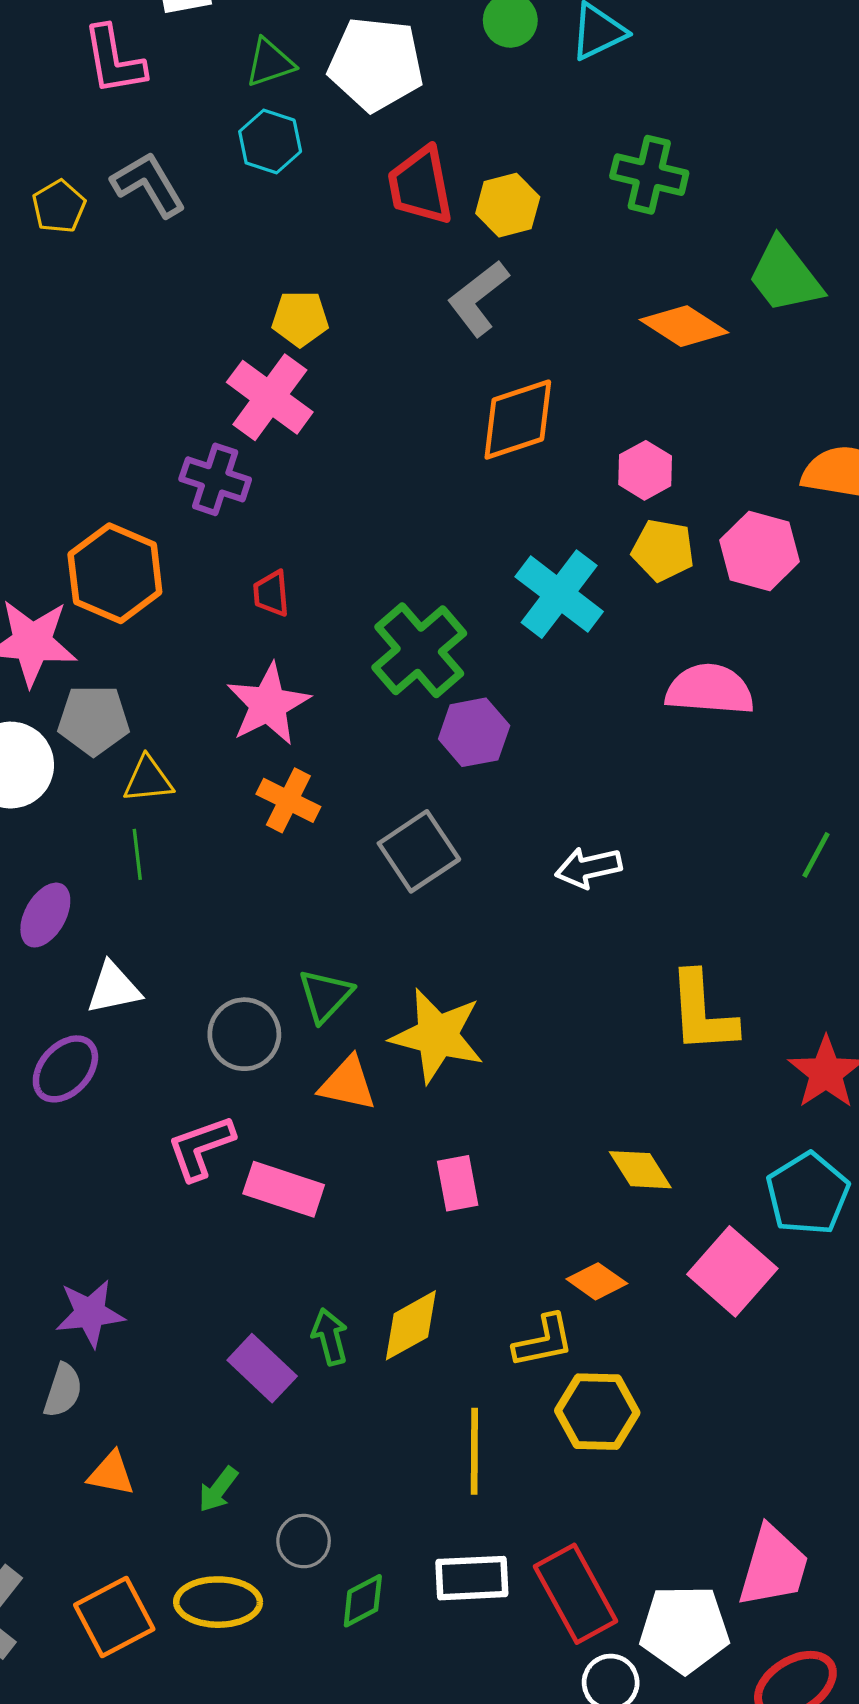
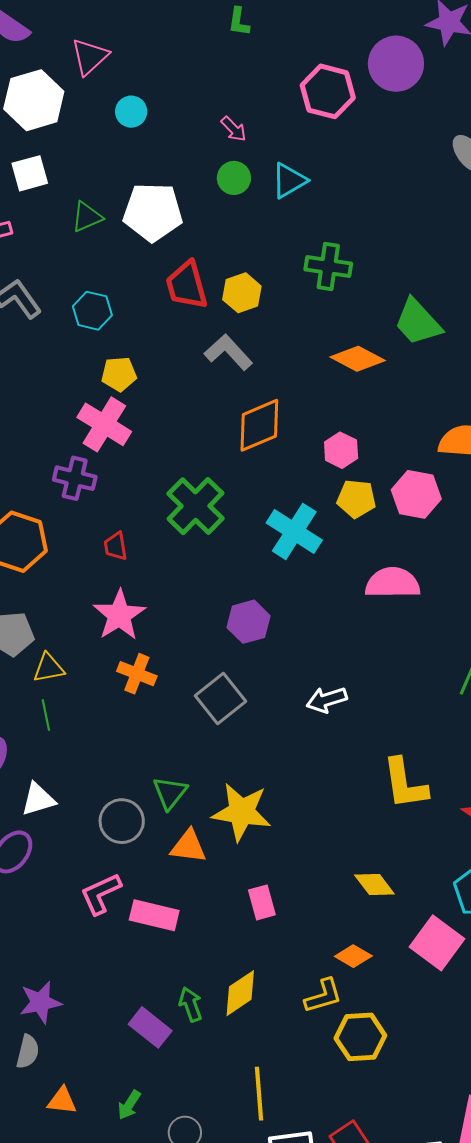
cyan hexagon: (270, 142) -> (92, 311), moved
gray L-shape: (478, 298) -> (228, 352), turned 90
green cross: (419, 650) -> (195, 506), moved
yellow line: (474, 1451) -> (259, 1094), moved

